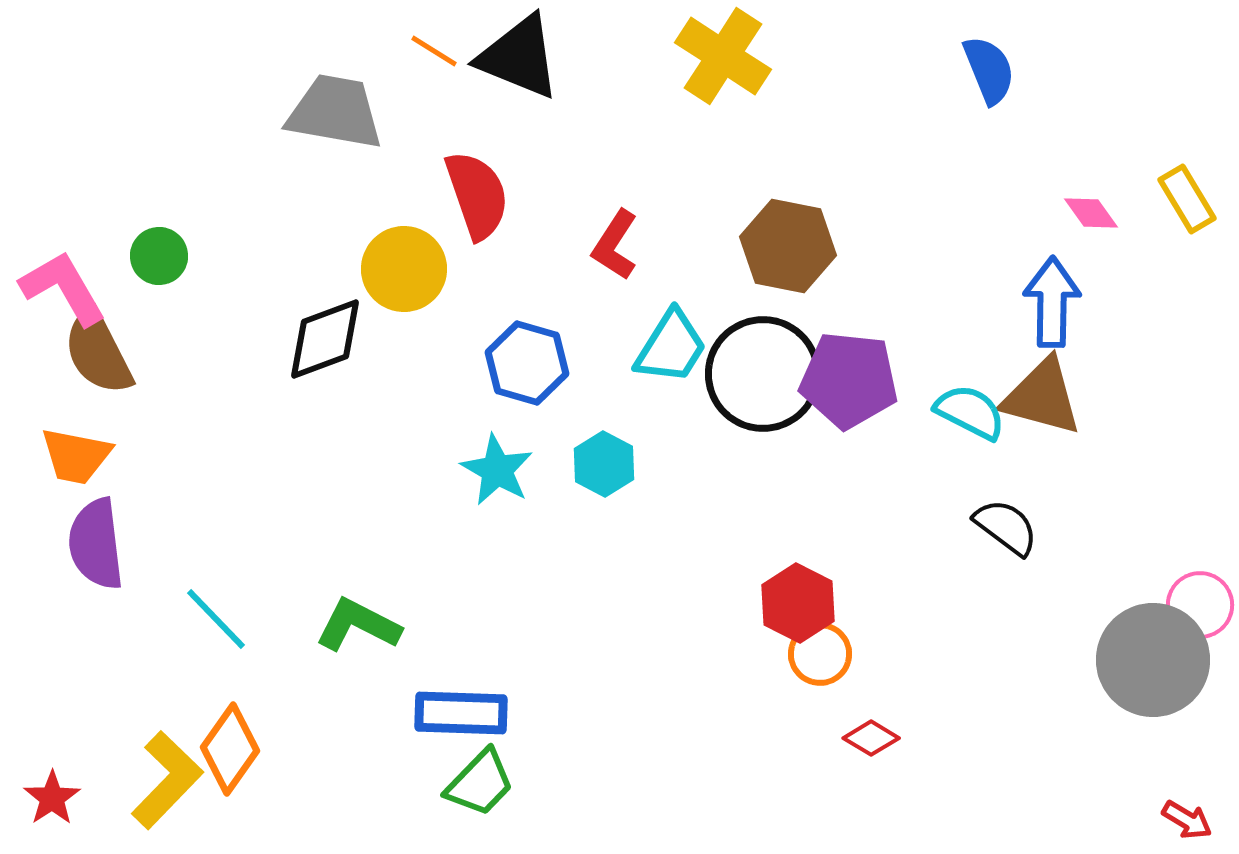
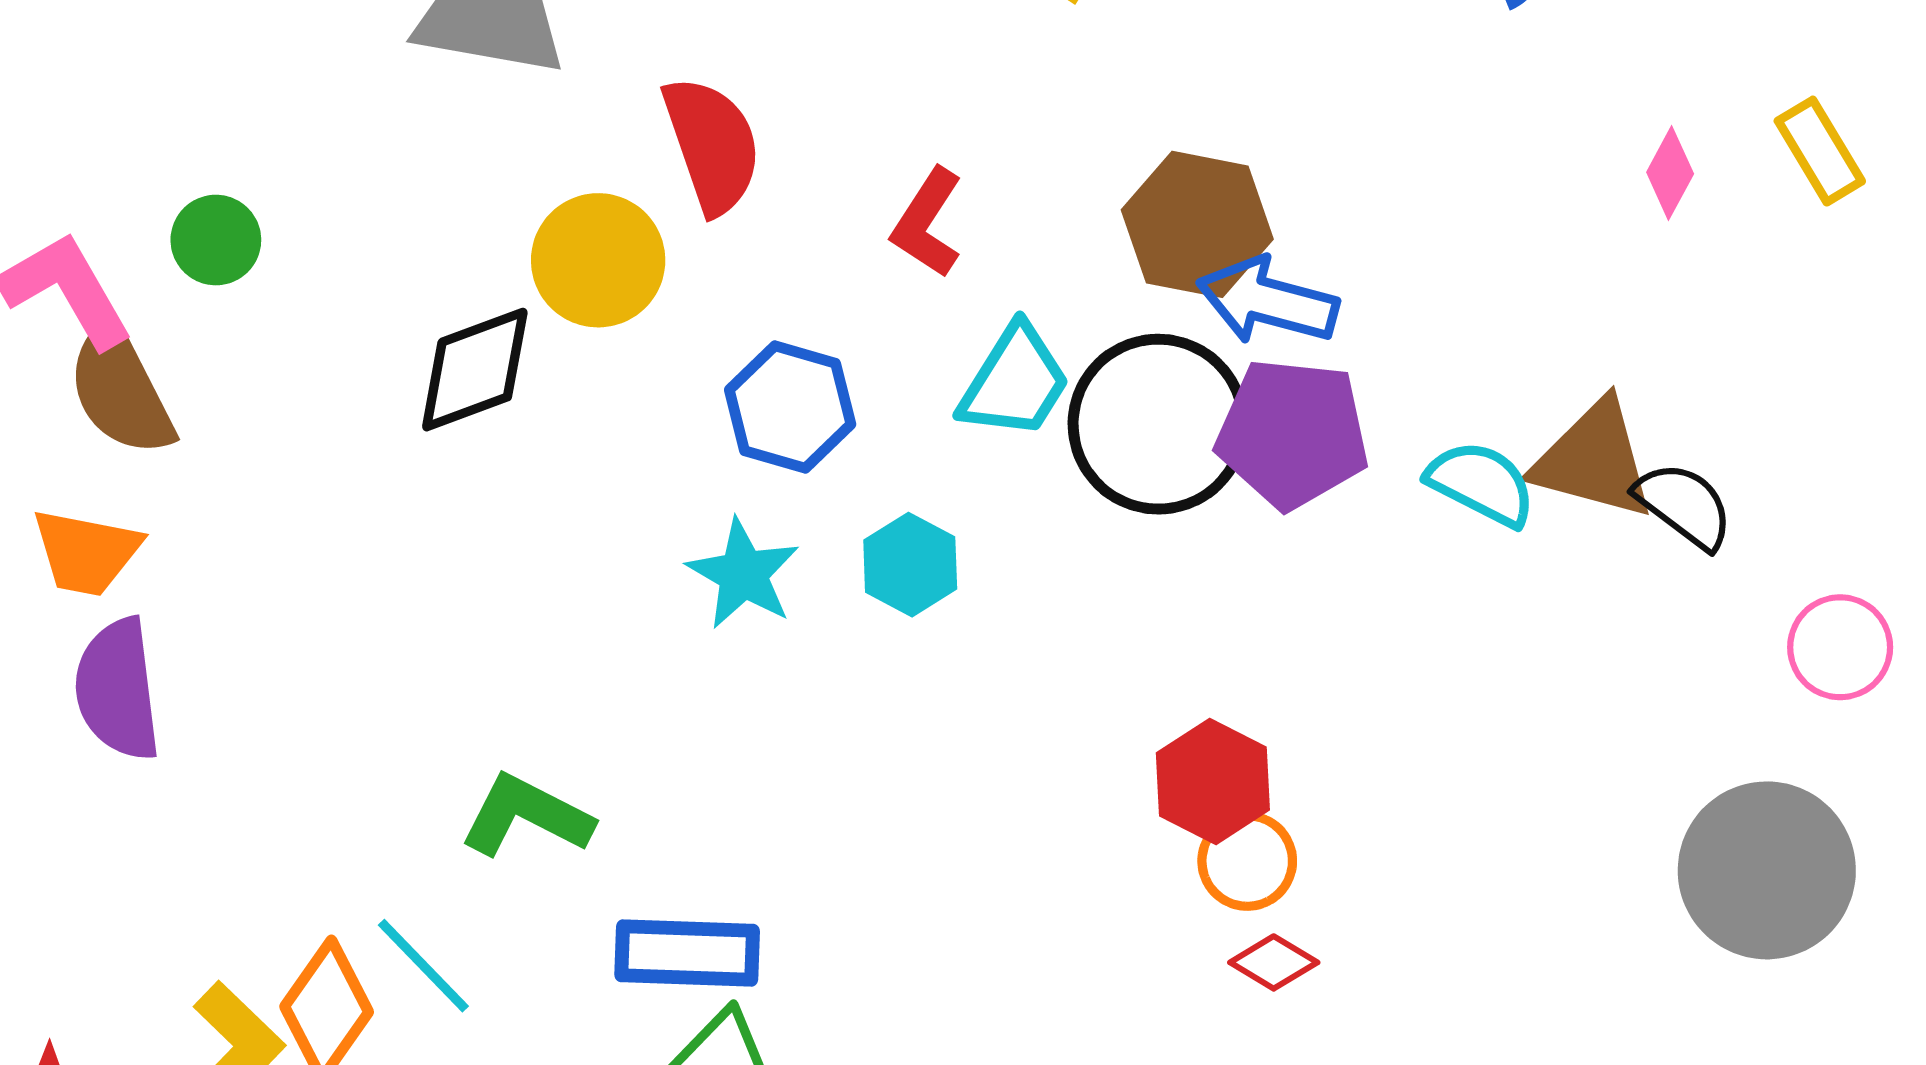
pink diamond: (1091, 213) -> (1670, 173), turned 64
blue arrow: (1052, 302) -> (1267, 301), moved, turned -76
black semicircle: (1006, 527) -> (1684, 505), moved
pink circle: (1200, 605) -> (1840, 647), moved
cyan line: (216, 619) -> (423, 966), moved
red diamond: (871, 738) -> (1274, 962), moved

